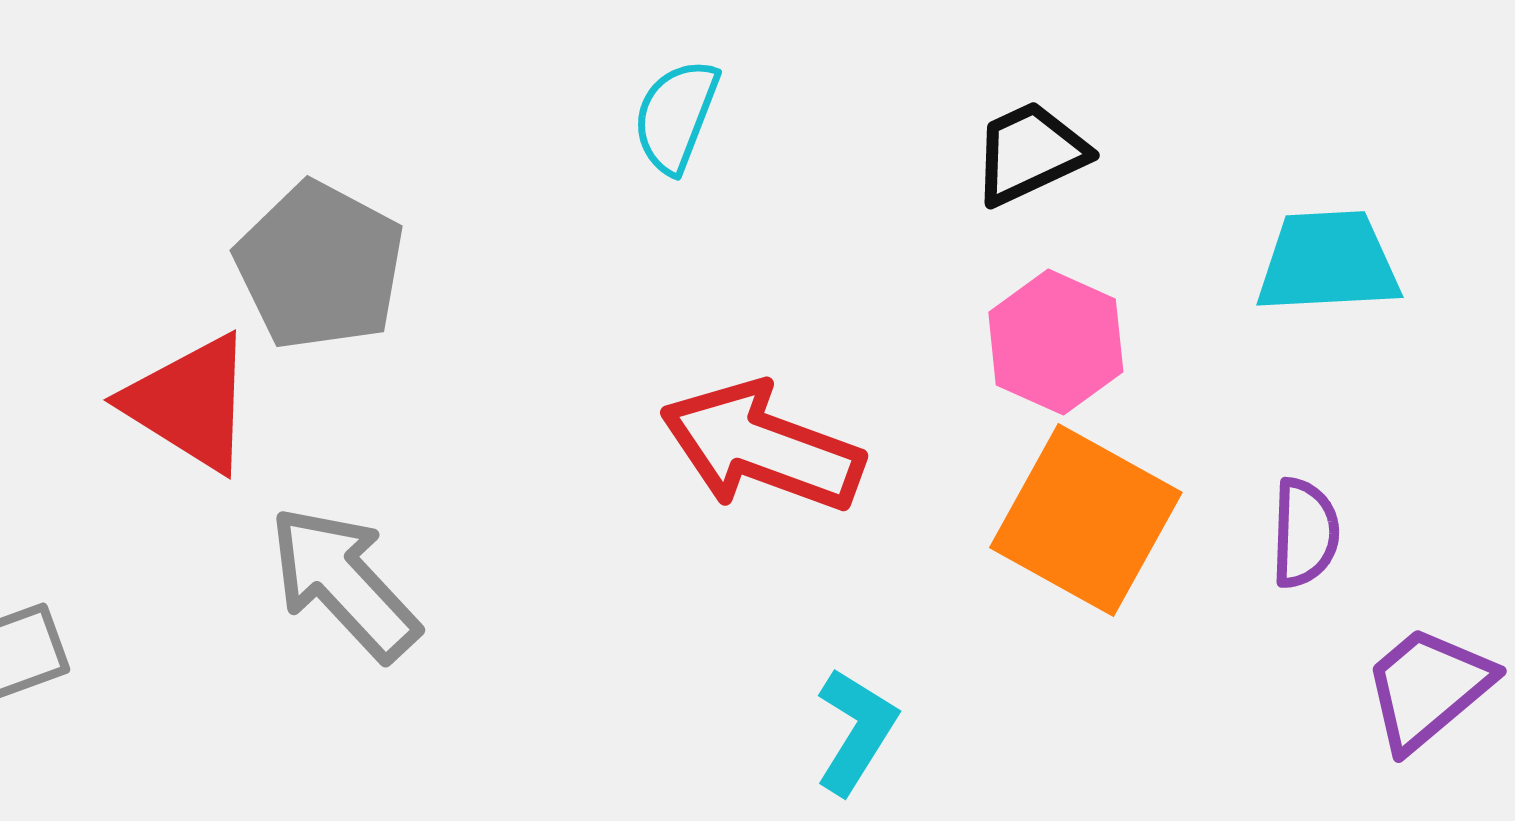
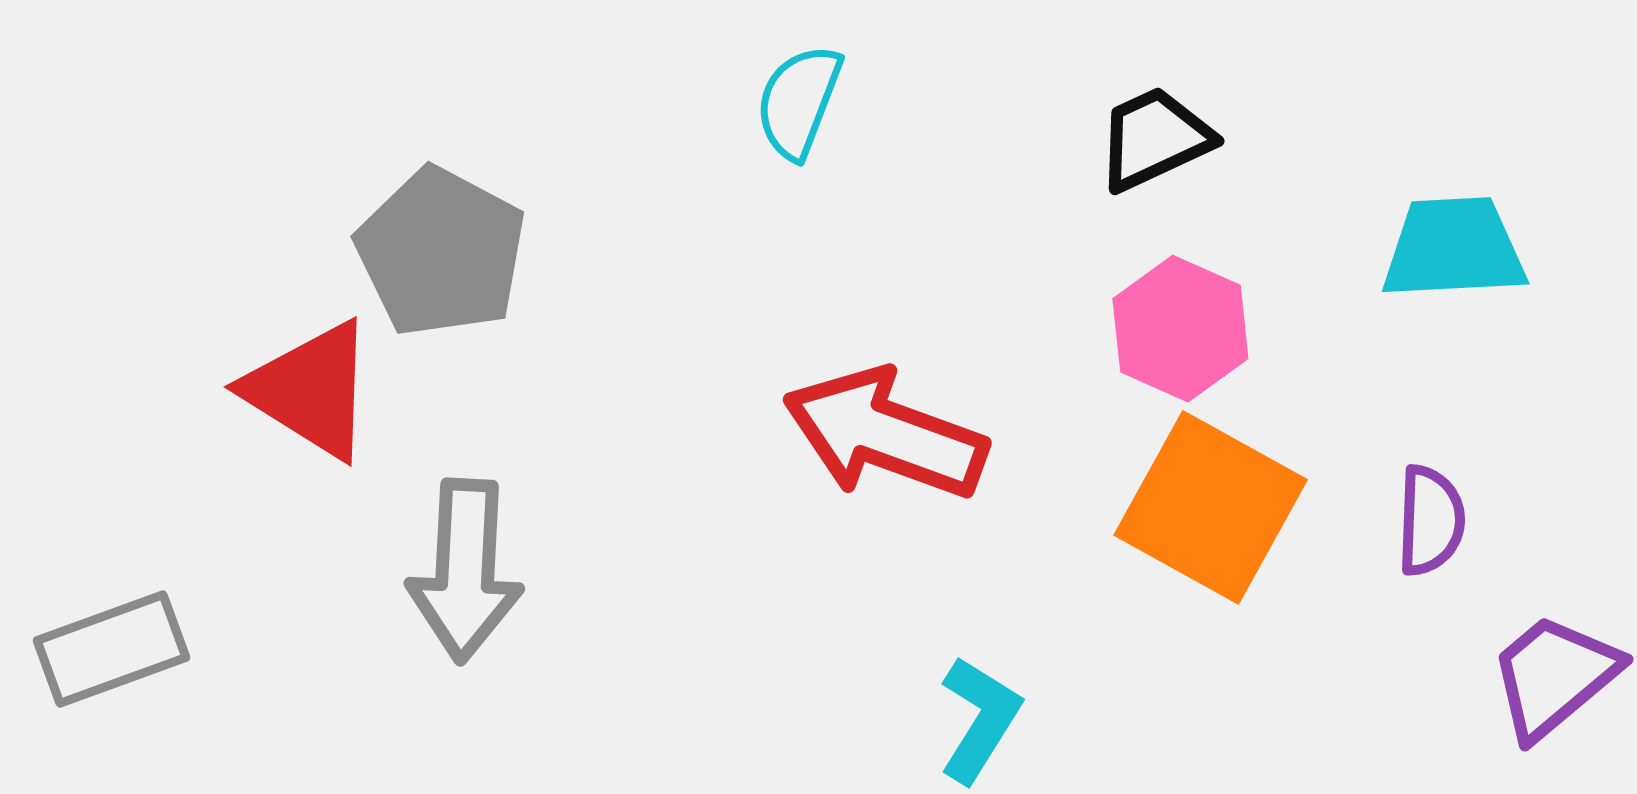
gray arrow: (344, 583) -> (465, 571), turned -134

